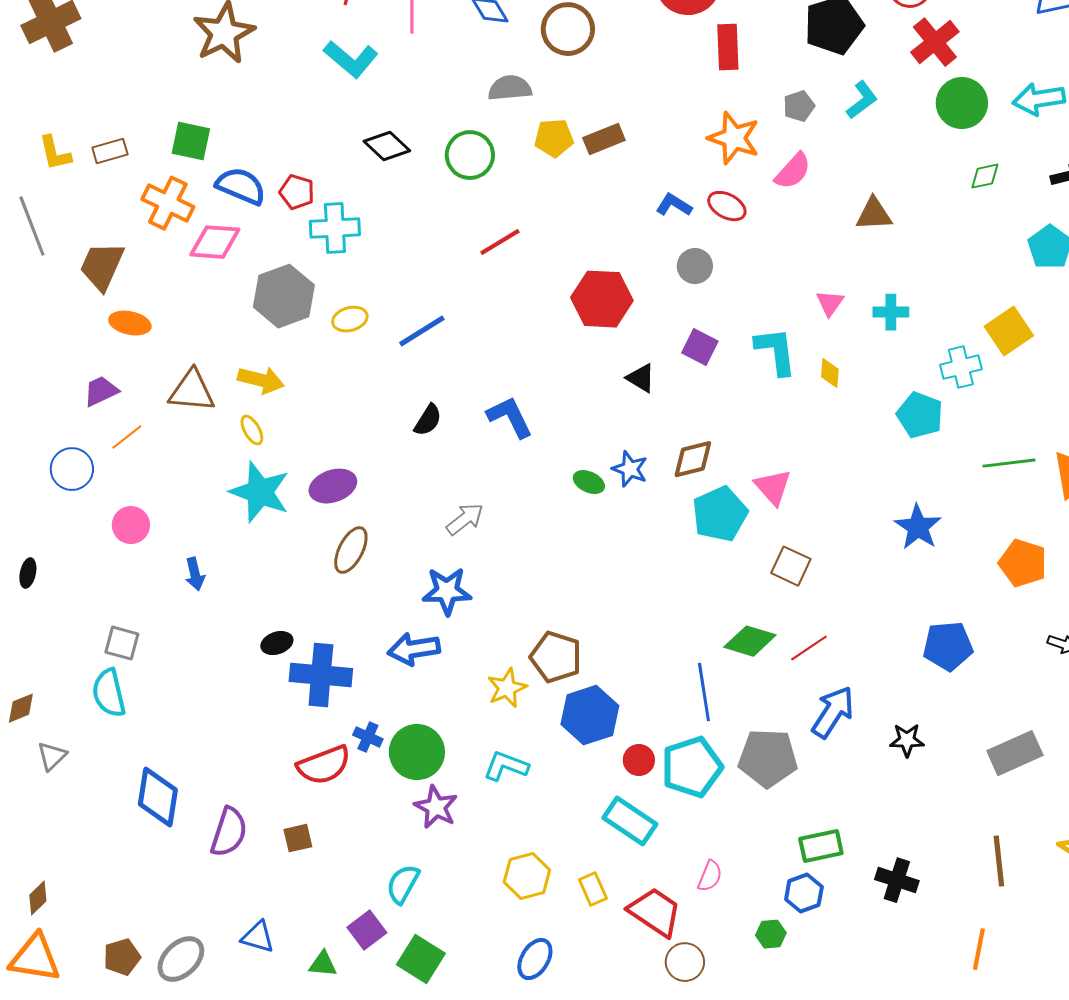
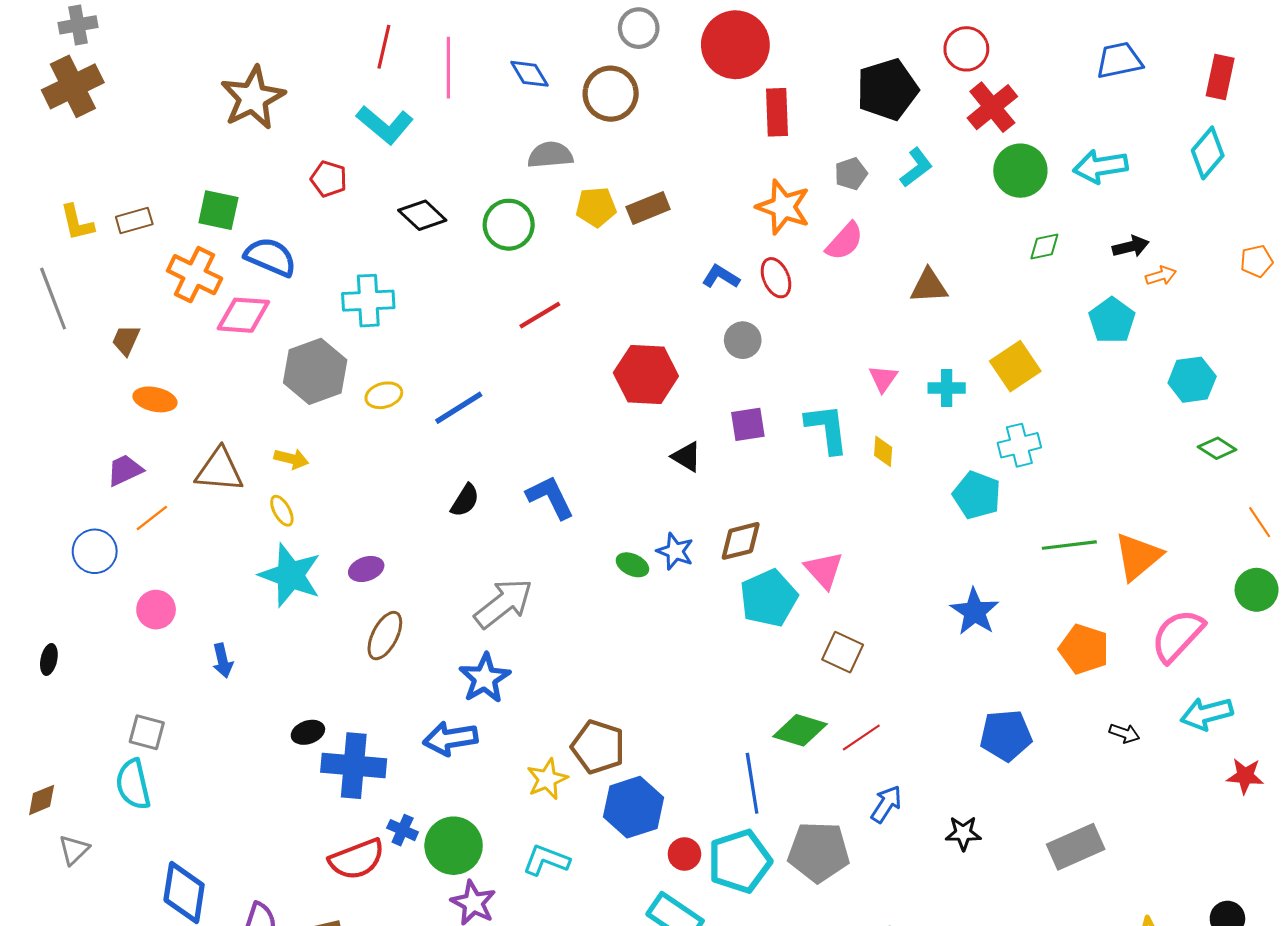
red pentagon: (297, 192) -> (329, 179), moved
red ellipse: (727, 206) -> (776, 278), turned 39
brown trapezoid: (102, 266) -> (126, 340), size x0.6
yellow square: (1009, 331) -> (1015, 366), moved
purple square: (700, 347) -> (748, 424), turned -36
yellow arrow: (261, 380) -> (291, 459), size x0.7
purple ellipse: (333, 486) -> (366, 569), size x0.7
gray arrow: (465, 519) -> (503, 603), size x1.5
blue star: (447, 591) -> (485, 678), turned -30
blue arrow: (833, 712) -> (886, 804), size x0.7

